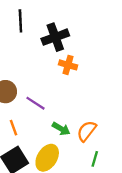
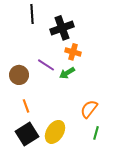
purple line: (36, 103) -> (46, 65), moved
green arrow: (61, 129) -> (67, 73), moved, turned 119

